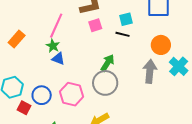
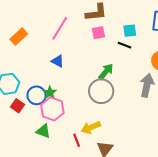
green star: (53, 46) -> (50, 93), moved
pink hexagon: (72, 94) -> (52, 109), moved

